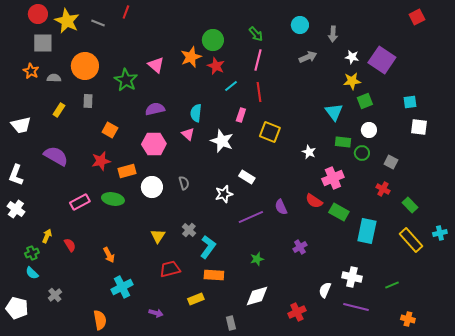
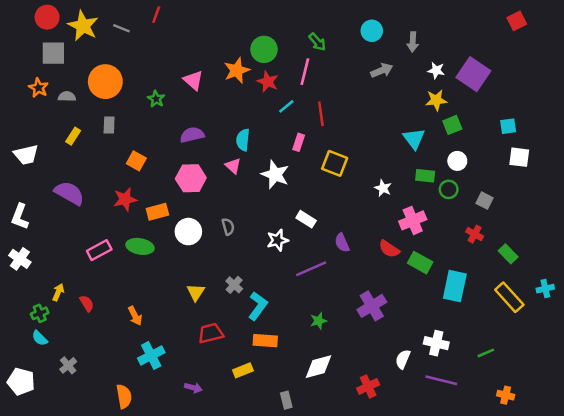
pink line: (258, 60) -> (305, 72), moved
green star: (126, 80) -> (156, 99), size x0.6
purple semicircle: (281, 207) -> (342, 243), moved
purple cross: (300, 247) -> (372, 306), size x1.6

